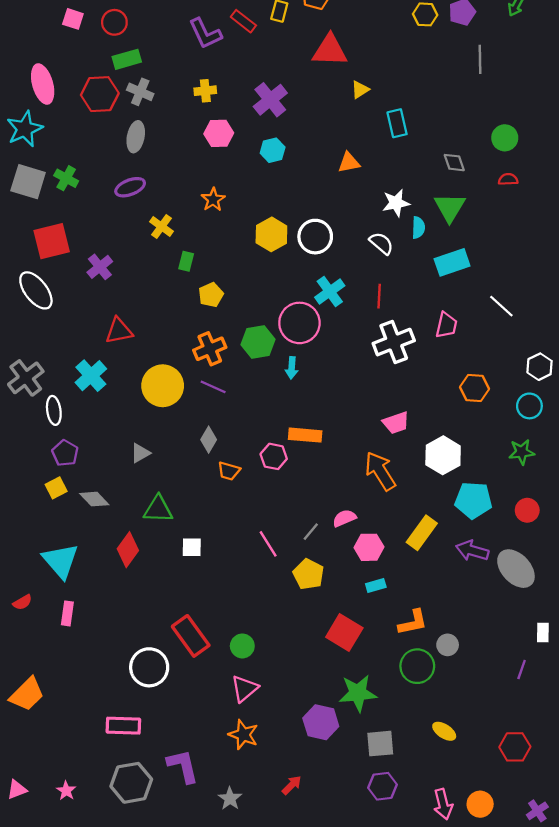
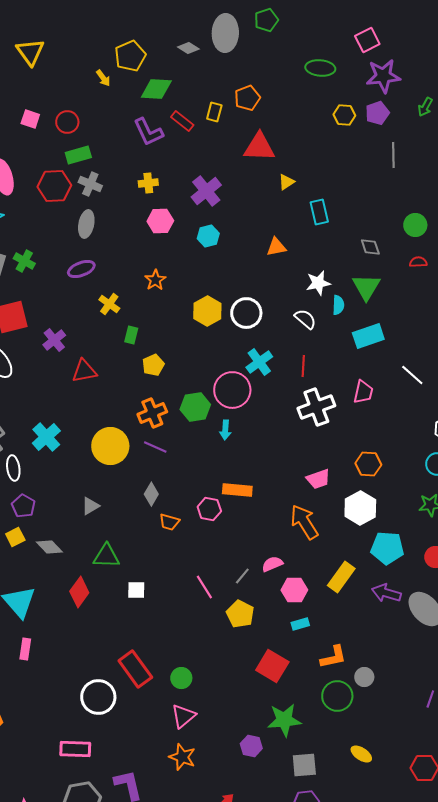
red triangle: (119, 331) -> (84, 371), moved
orange hexagon: (474, 388) -> (368, 464), moved
purple hexagon: (321, 722) -> (251, 746), size x0.7

